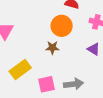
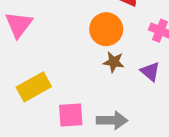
brown star: (52, 48) -> (114, 62), moved

